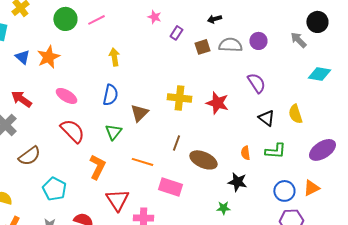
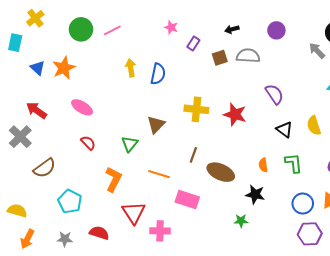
purple circle: (258, 41) -> (276, 30), moved
blue semicircle: (110, 95) -> (158, 74), moved
red semicircle: (72, 131) -> (88, 143), size x0.6
green L-shape: (275, 151) -> (294, 163), turned -100

